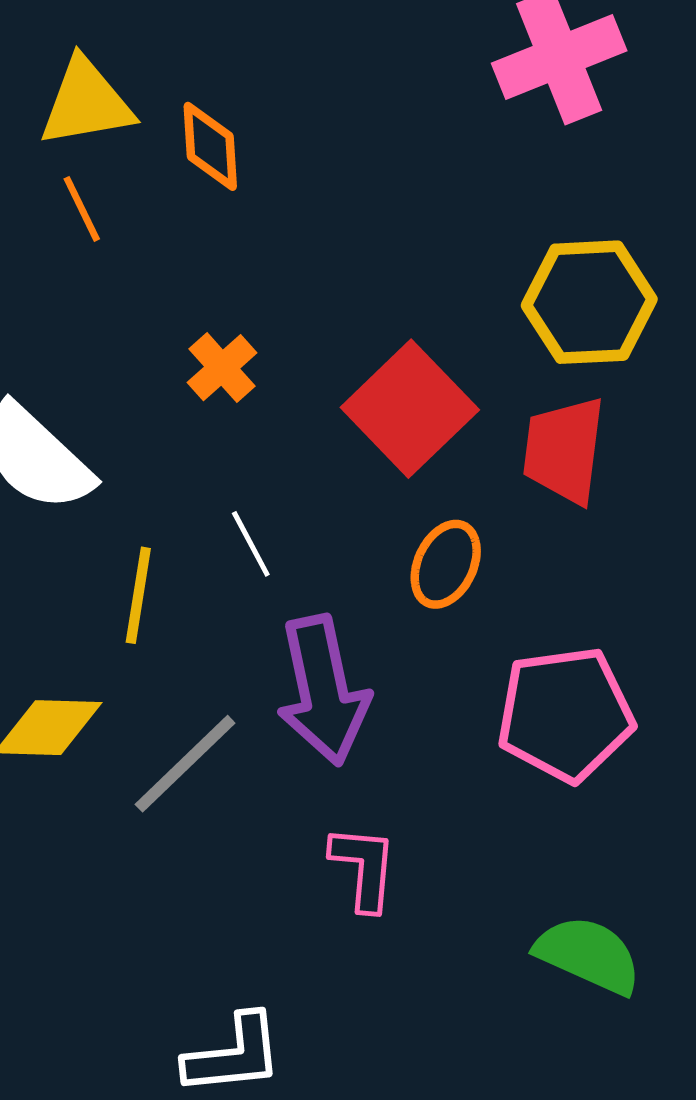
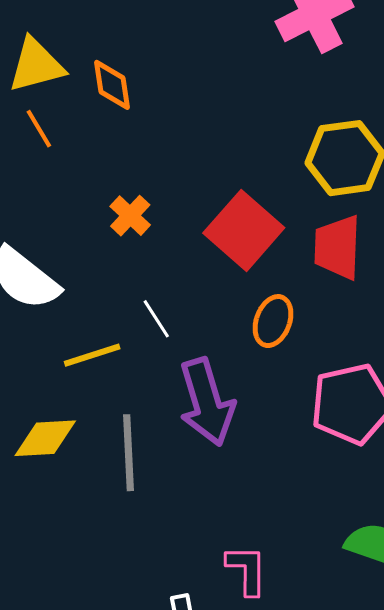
yellow line: (138, 595) -> (92, 355), turned 68
gray line: (185, 764) -> (128, 453), turned -44
pink L-shape: (364, 868) -> (247, 570), moved

